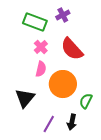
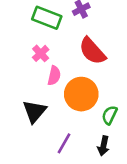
pink cross: (41, 47) -> (41, 53), moved
black arrow: (72, 122) -> (103, 146), moved

